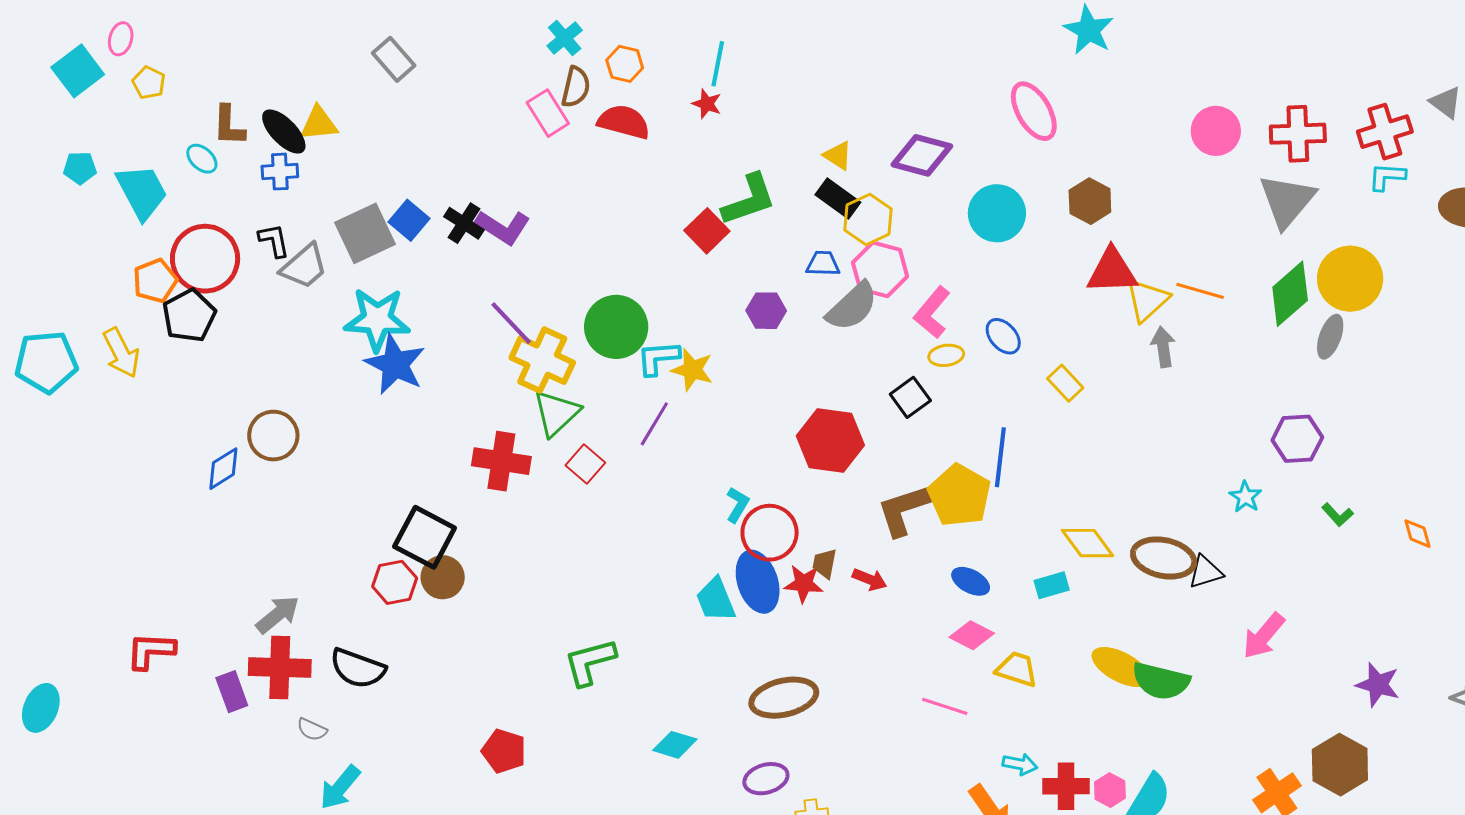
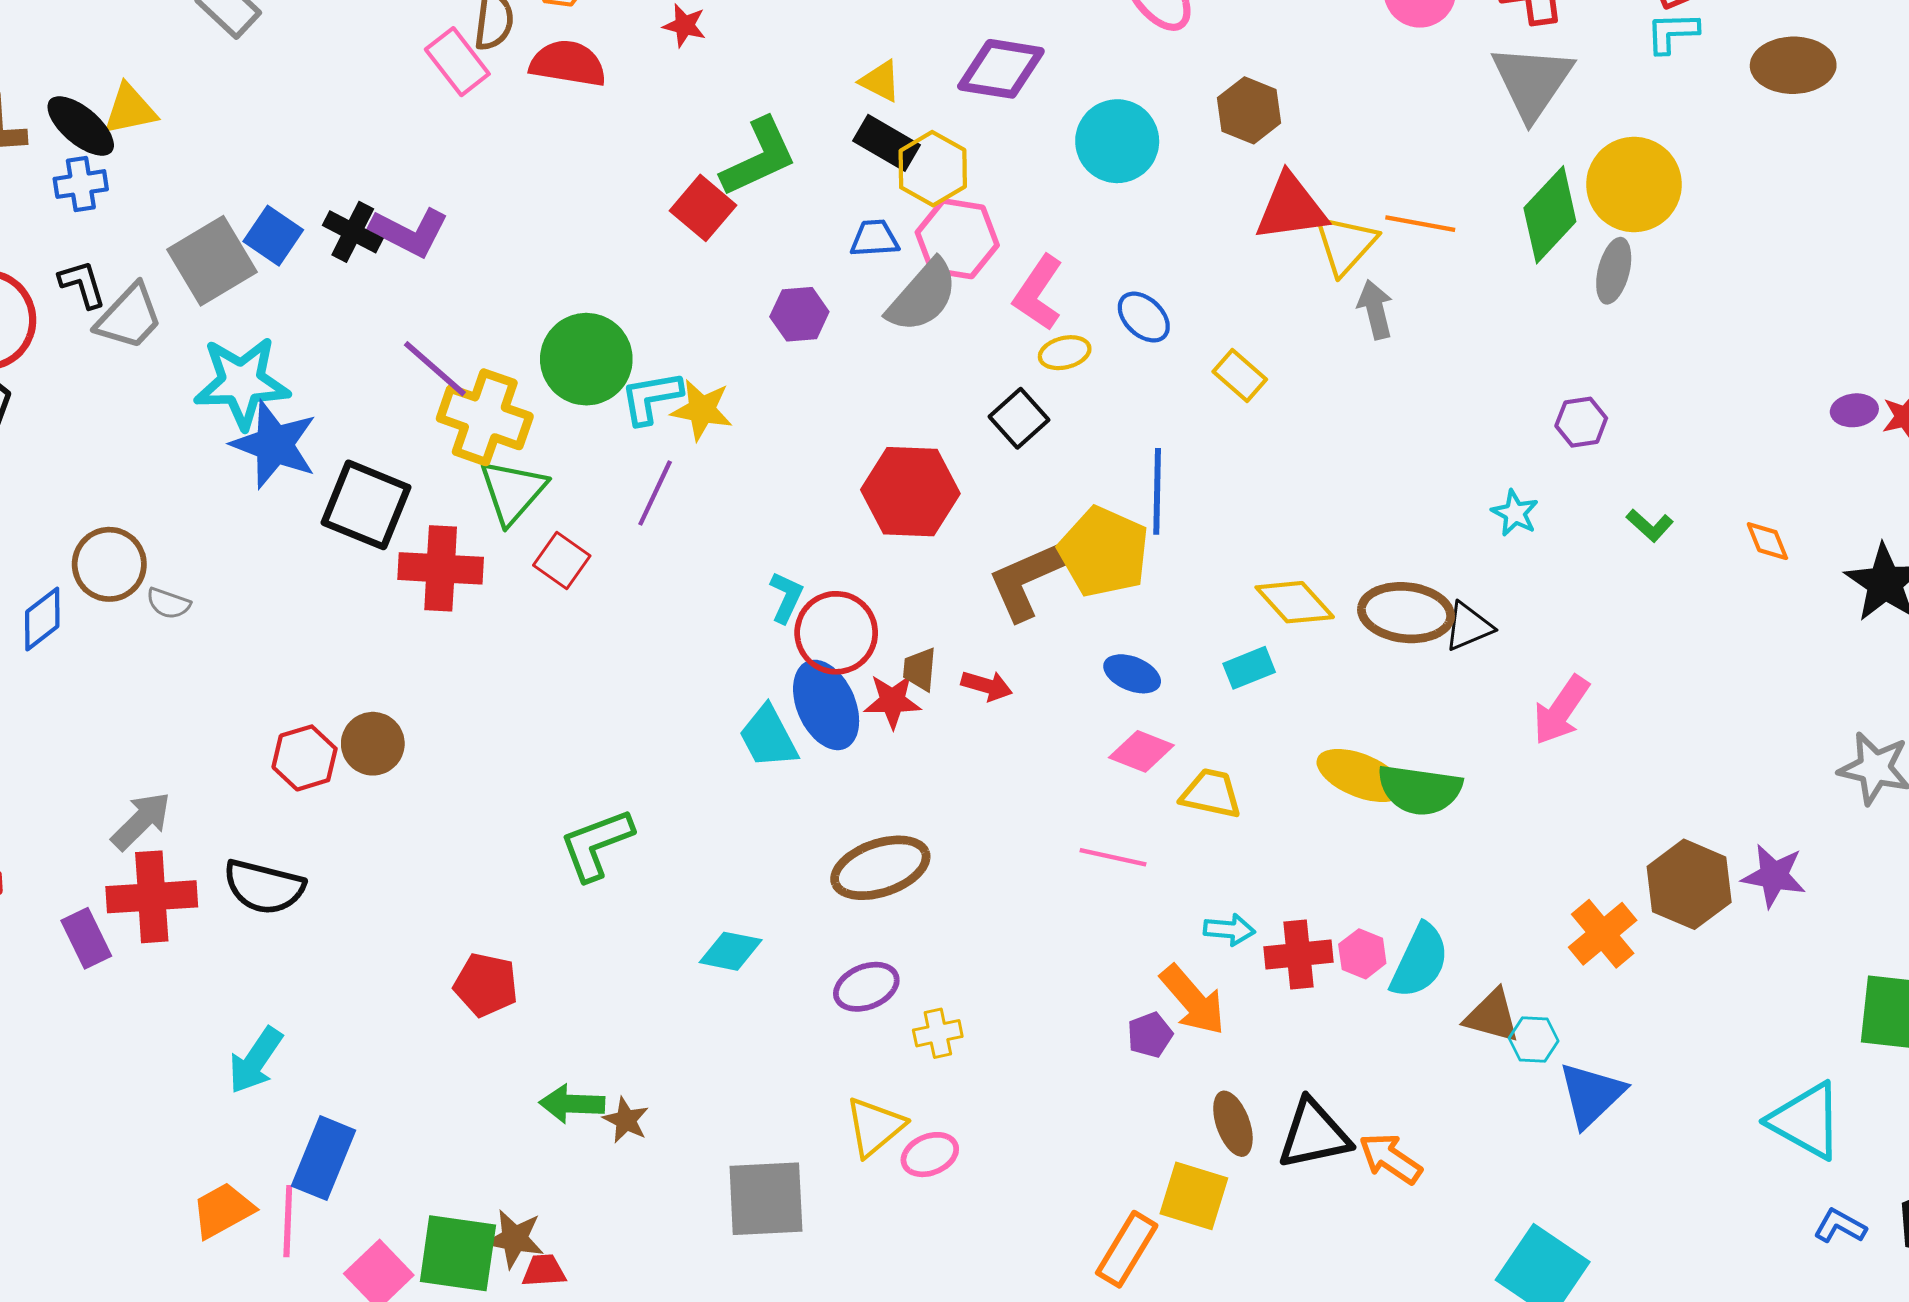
purple hexagon: (1297, 439) -> (1581, 422), size x0.7
black square: (425, 537) -> (366, 505), moved
purple star: (1378, 685) -> (1774, 876), moved
gray semicircle: (312, 729) -> (168, 603), moved

